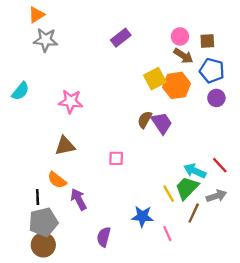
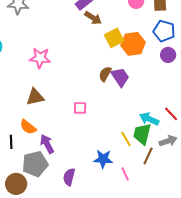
brown arrow: (183, 56) -> (93, 18), moved
green trapezoid: (187, 188) -> (142, 134), turned -30
gray pentagon: (43, 222) -> (35, 164), moved

